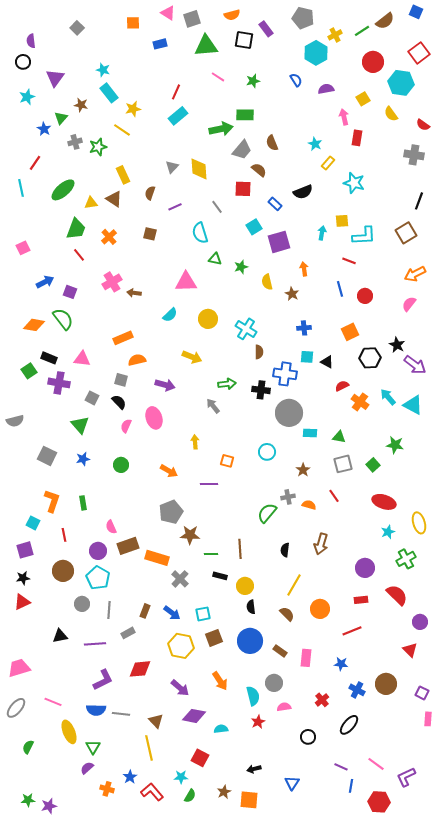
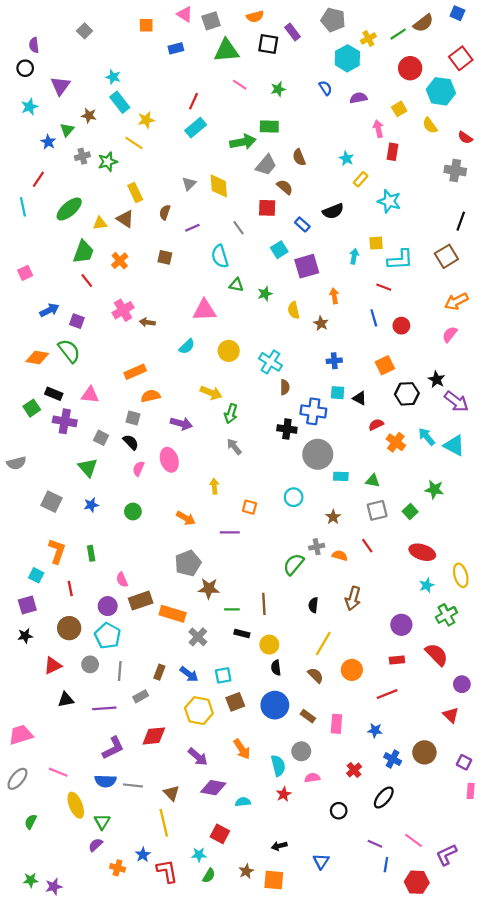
green arrow: (227, 384) -> (231, 414), moved, turned 114
red triangle: (22, 602) -> (53, 666), moved
red L-shape: (152, 792) -> (167, 871), turned 30

